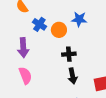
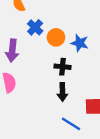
blue star: (79, 19) -> (80, 43), moved

